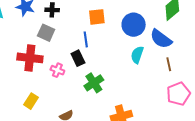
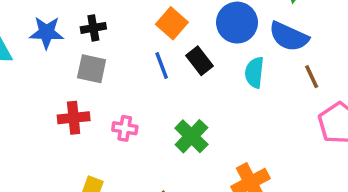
orange square: (97, 17) -> (172, 23), turned -30
red cross: (30, 58) -> (74, 118), size x0.7
black rectangle: (78, 58) -> (200, 61), moved

